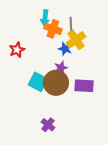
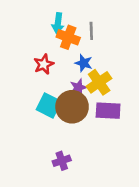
yellow cross: (76, 40) -> (99, 82), moved
red star: (17, 50) -> (44, 64), moved
purple cross: (48, 125) -> (62, 161), turned 32

